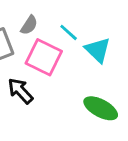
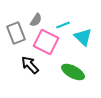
cyan line: (69, 32) -> (63, 25), turned -64
green ellipse: (101, 108) -> (73, 72), moved

